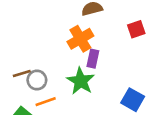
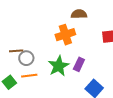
purple rectangle: (93, 59) -> (79, 64), moved

